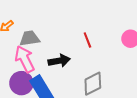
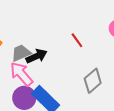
black arrow: (59, 61) -> (36, 56), moved

